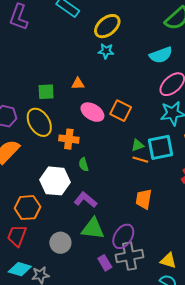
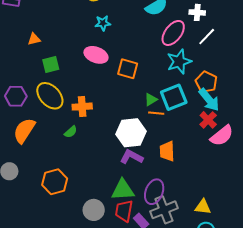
cyan star: (106, 51) -> (103, 23), moved
orange triangle: (78, 84) -> (34, 39), moved
pink ellipse: (92, 112) -> (96, 55), moved
green semicircle: (84, 164) -> (71, 132), moved, turned -104
white hexagon: (55, 181) -> (131, 133), moved
purple L-shape: (85, 200) -> (131, 157), moved
red trapezoid: (17, 236) -> (124, 211), moved

